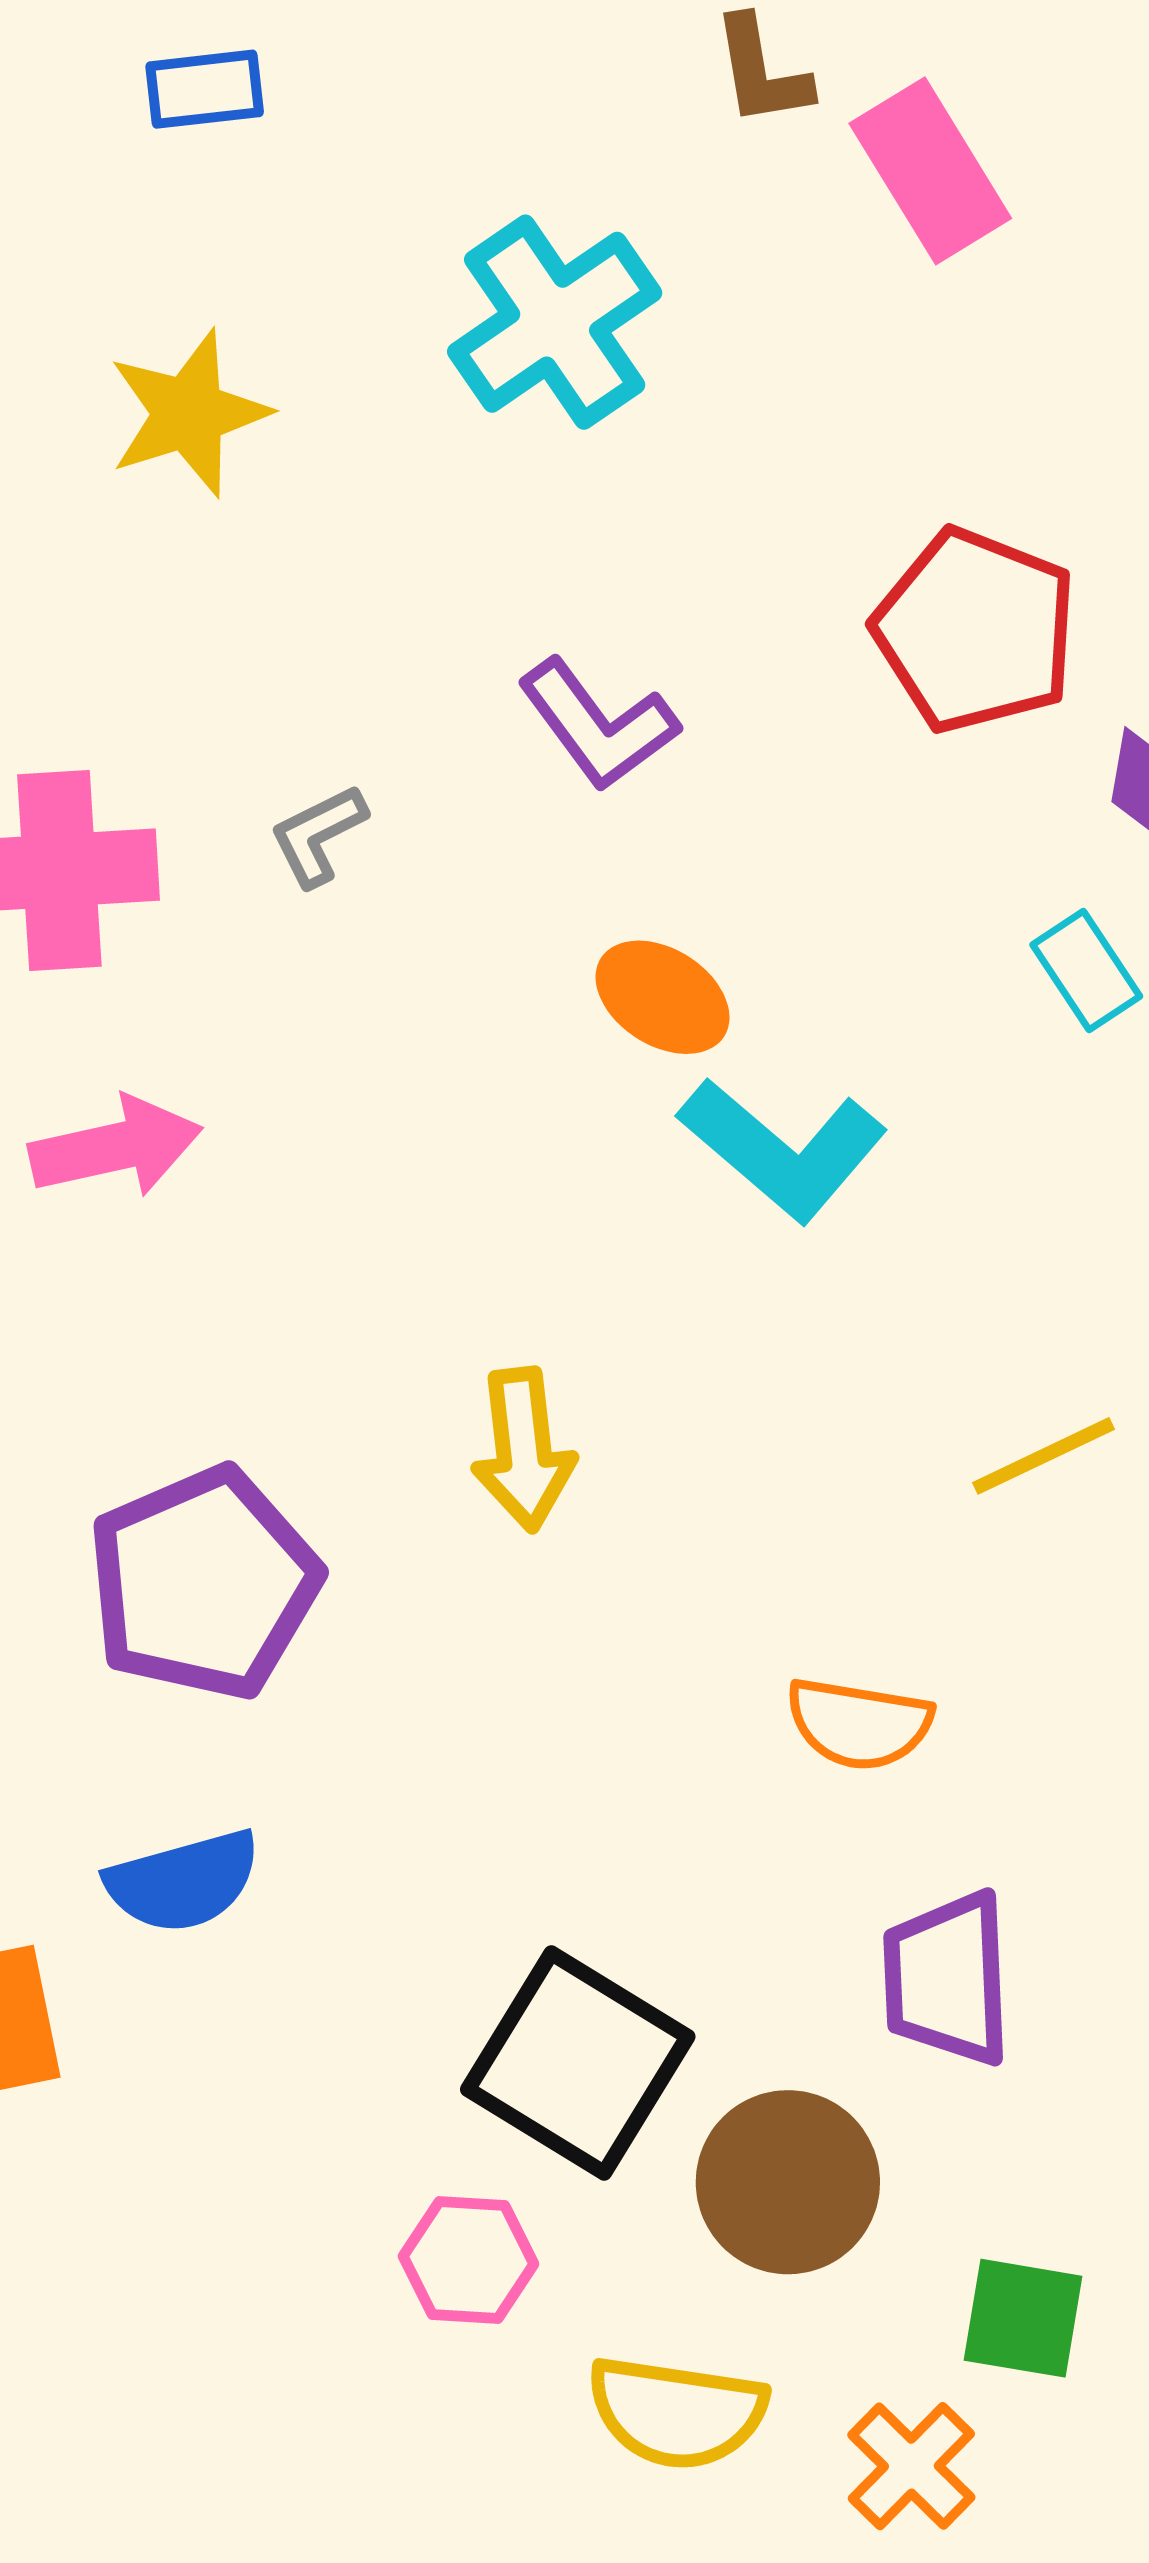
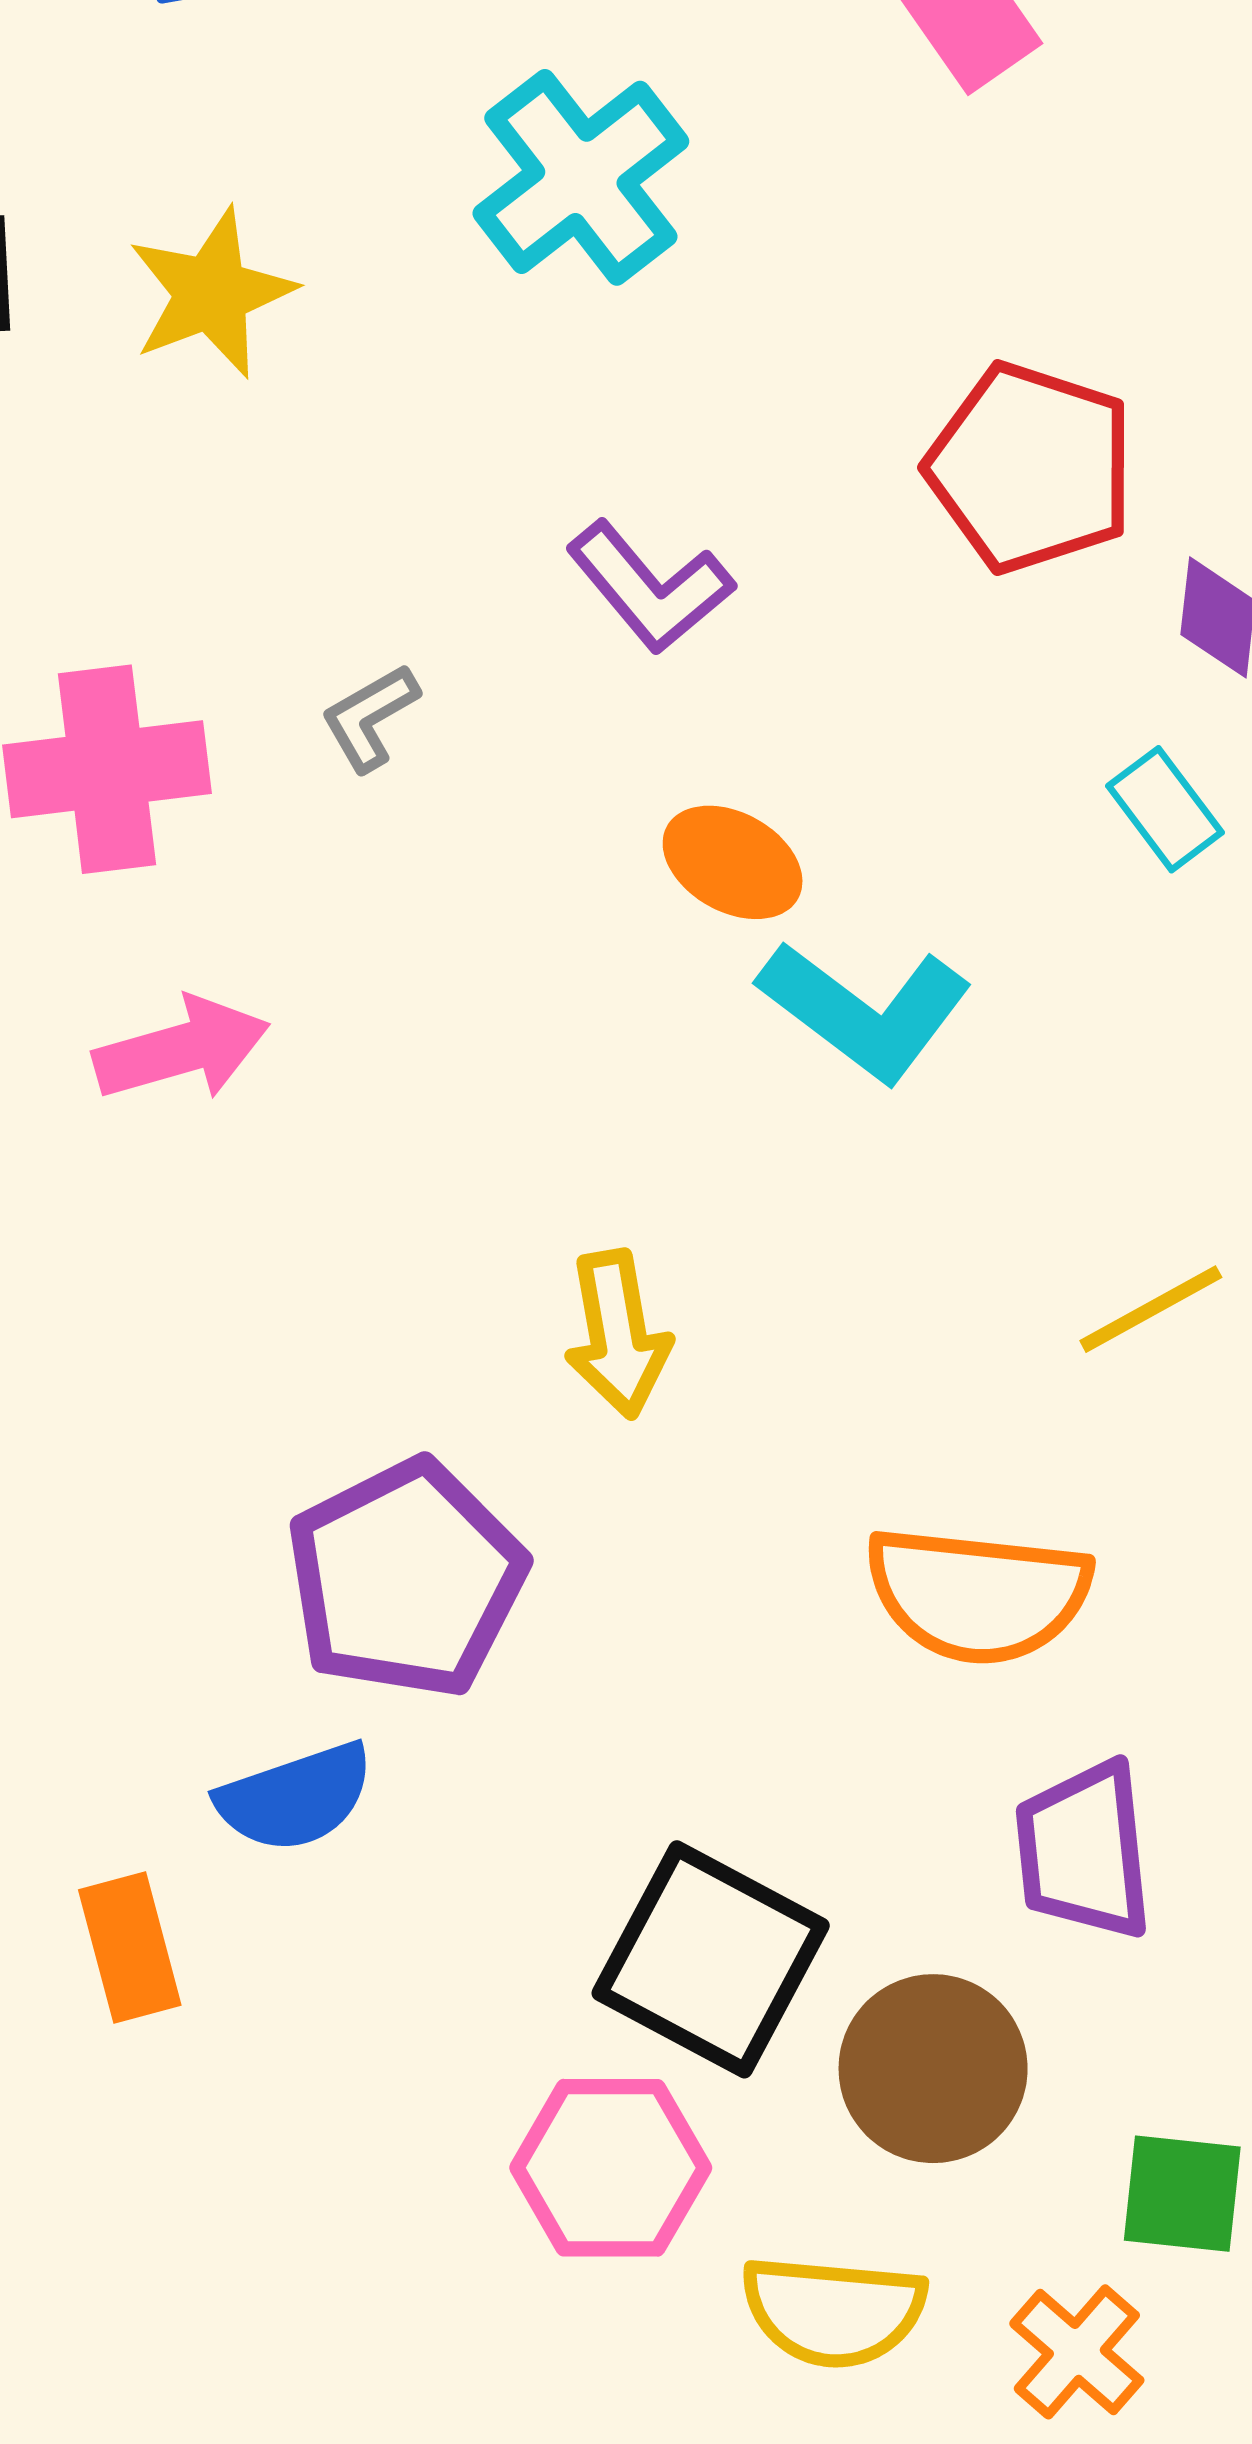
purple pentagon: (204, 1583) -> (406, 1579), moved
orange semicircle: (859, 1724) -> (978, 1594), size x1.5
pink hexagon: (469, 2260) -> (611, 2168), size x1.4

